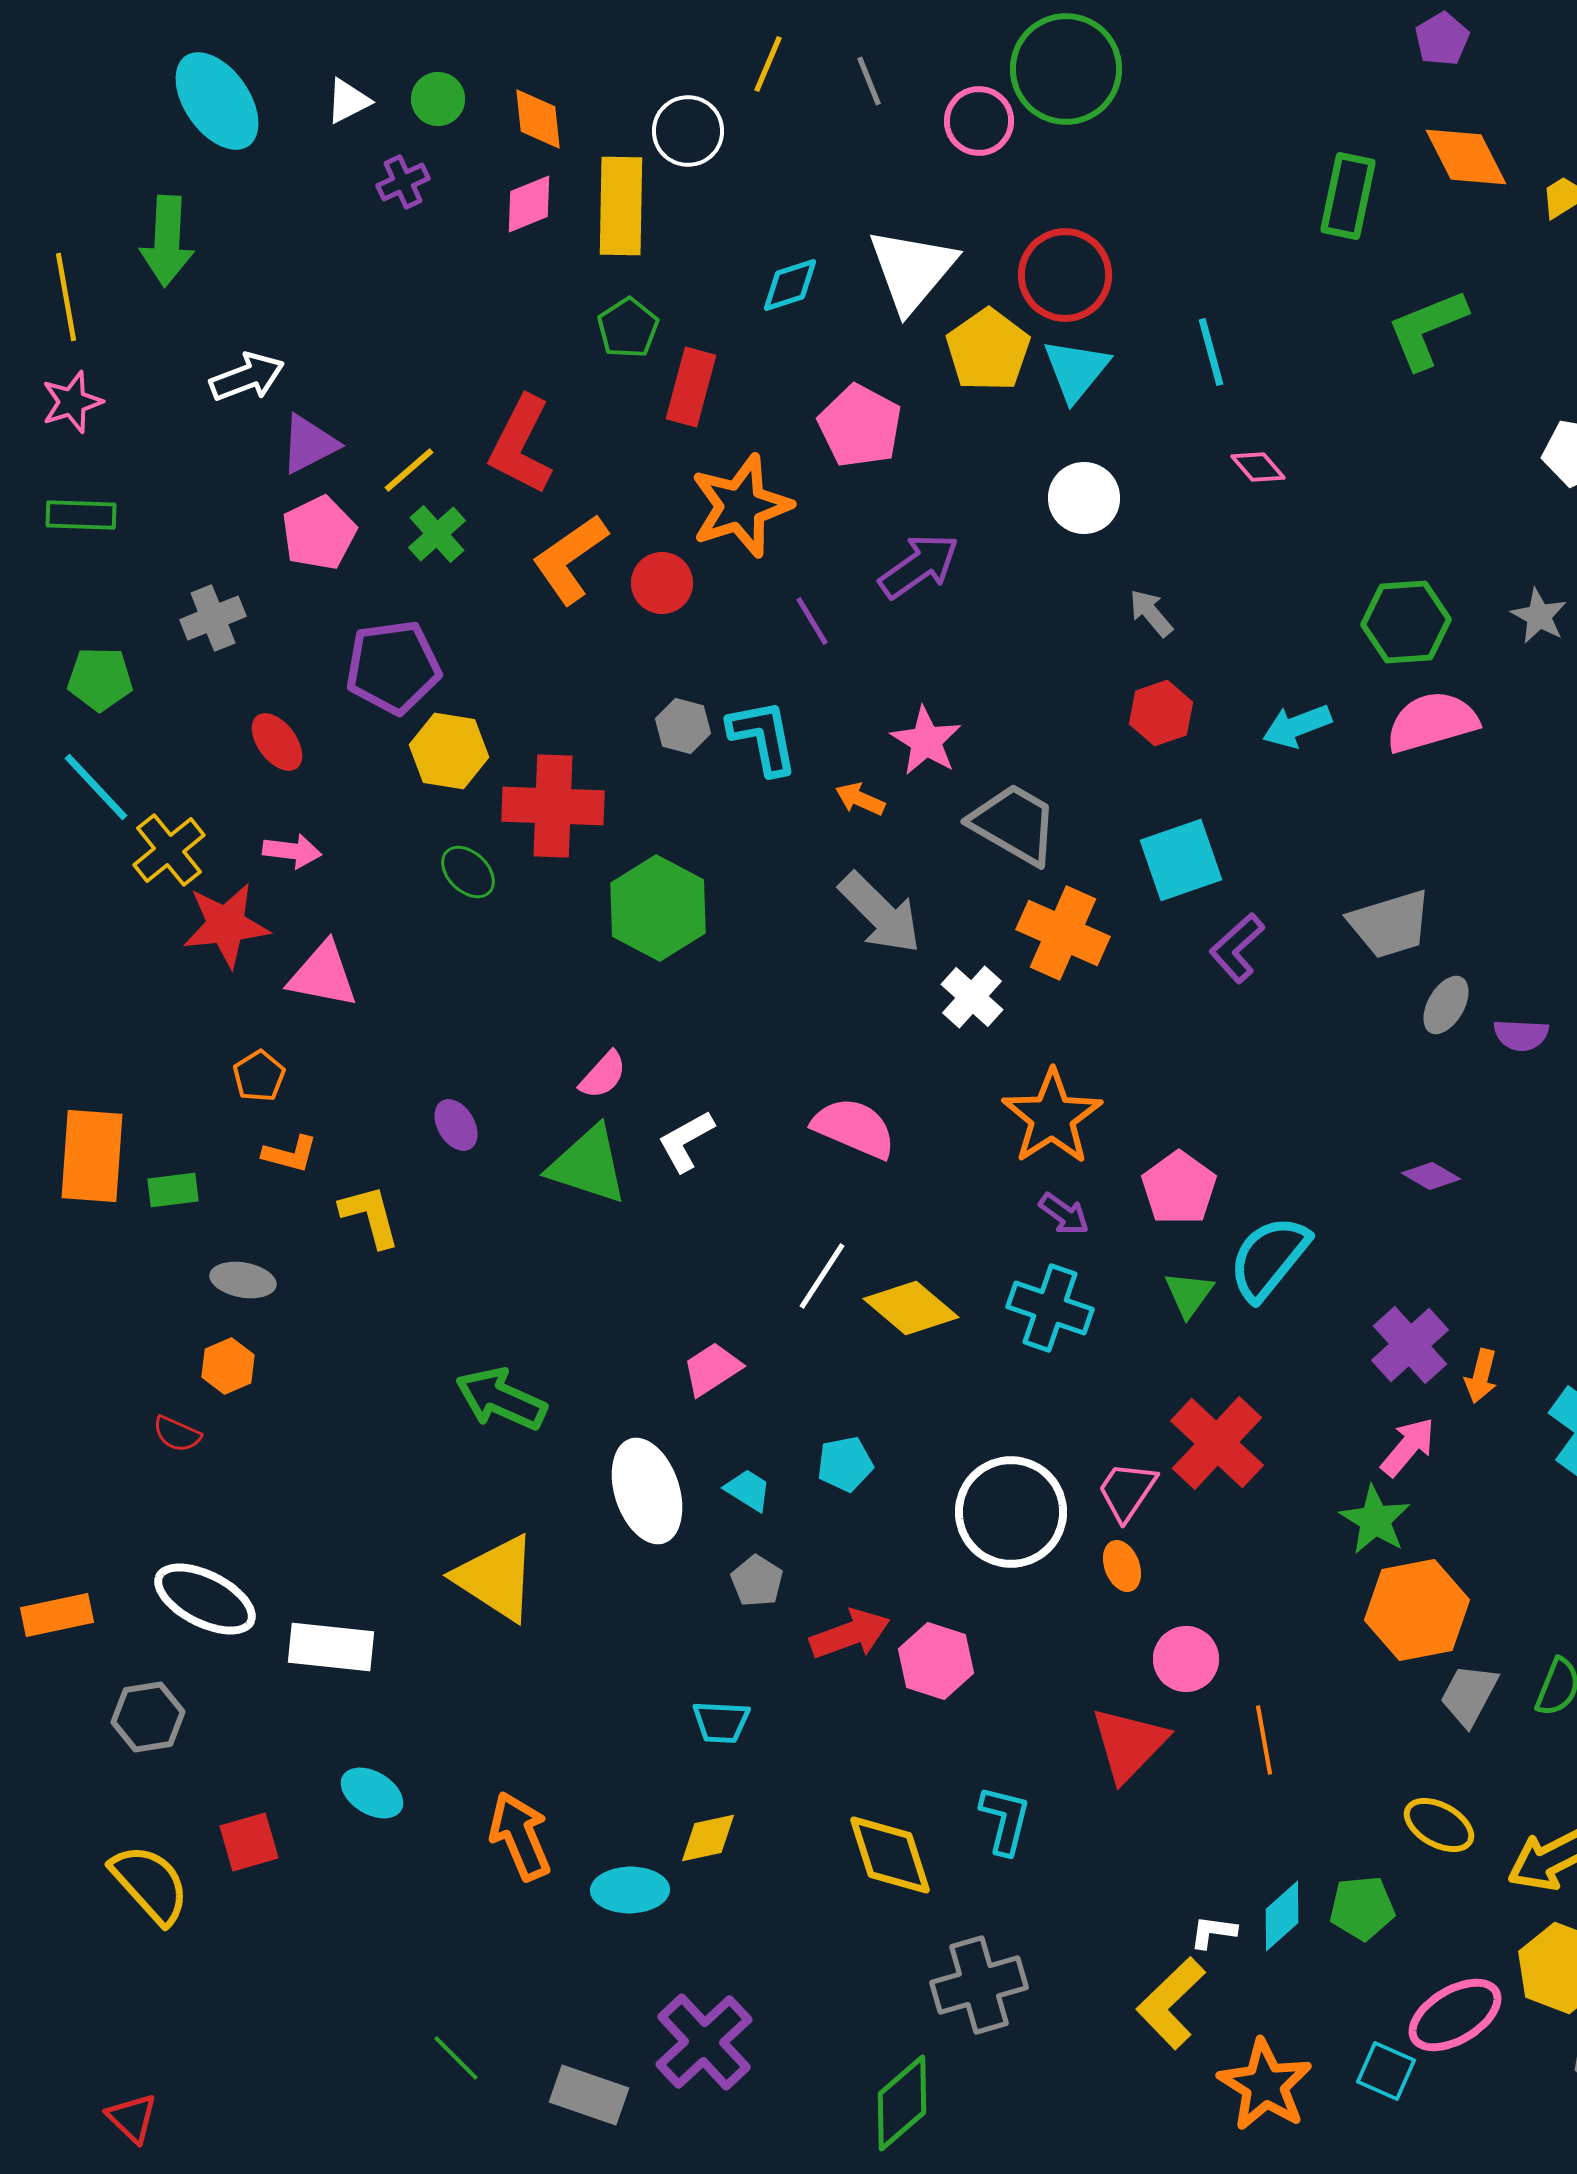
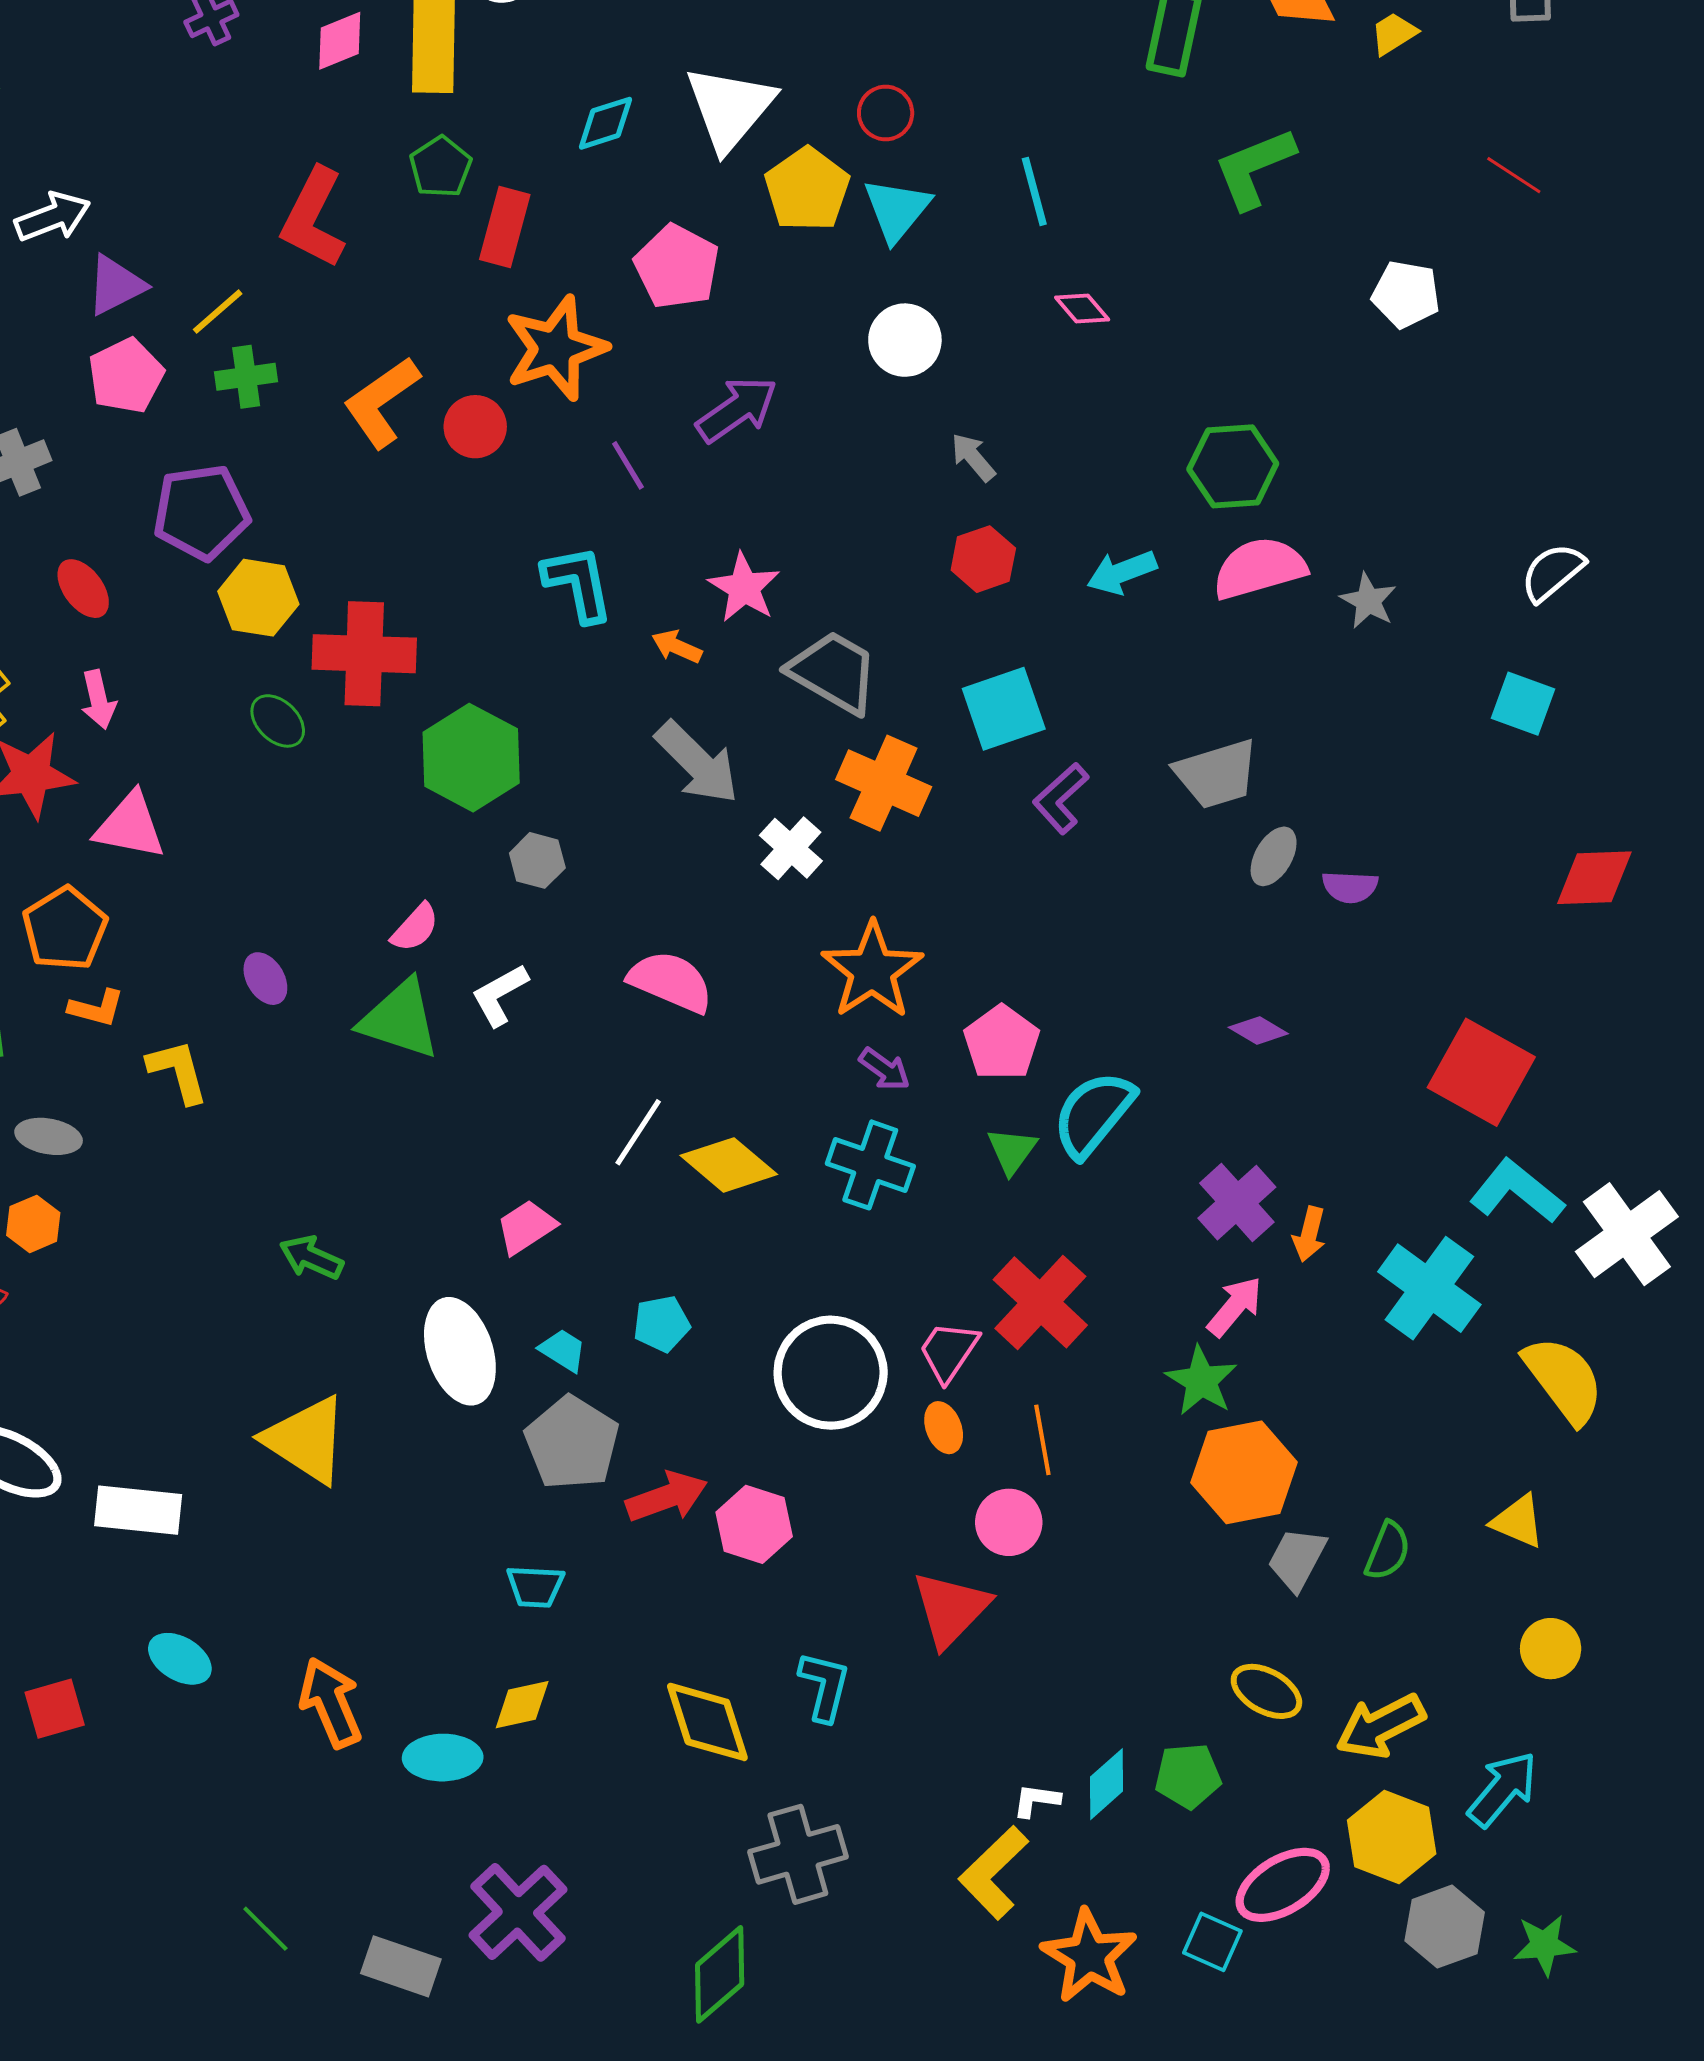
red circle: (1065, 275) -> (886, 113), size x0.6
red L-shape: (521, 445) -> (313, 218), moved
green cross: (437, 534) -> (246, 377), turned 34
gray star: (1539, 616) -> (1368, 601), moved
gray hexagon: (683, 726) -> (537, 860), moved
pink arrow: (292, 851) -> (98, 700), turned 70
orange pentagon: (259, 1076) -> (65, 929), size x1.6
green arrow: (501, 1399) -> (311, 1258), size x0.7
gray pentagon: (757, 1581) -> (572, 1443), size x1.8
orange line: (1264, 1740) -> (1042, 1440), moved

